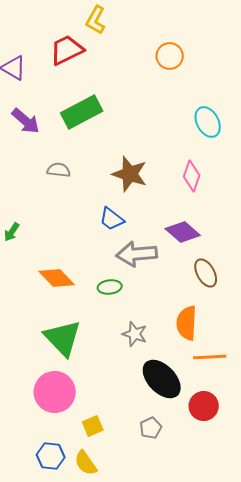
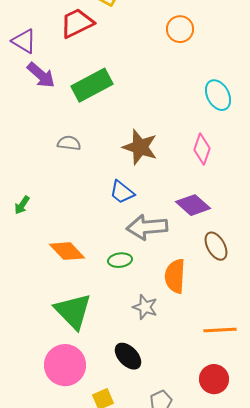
purple arrow: (26, 121) -> (41, 75), moved
orange semicircle: (187, 323) -> (175, 276), moved
black ellipse: (162, 379) -> (128, 356), moved, size x0.7

